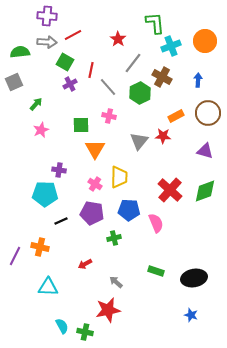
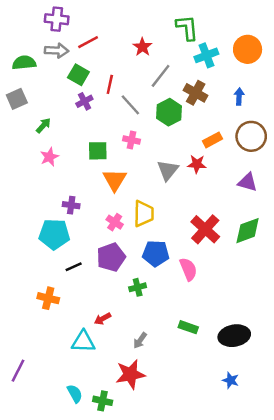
purple pentagon: (92, 213) -> (111, 257), turned -30
purple line: (15, 256) -> (18, 371), moved
gray arrow: (116, 282) -> (140, 340), turned -96
cyan triangle: (48, 287) -> (83, 342), moved

